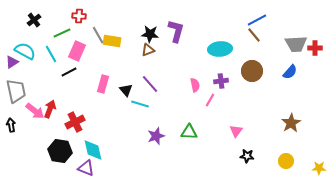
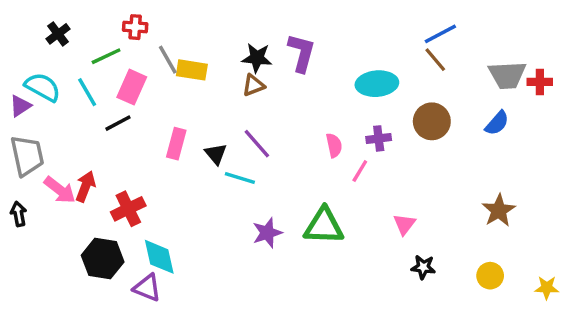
green triangle: (189, 132) -> (324, 226), size x1.4

